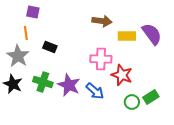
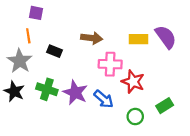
brown arrow: (102, 21) -> (92, 38), moved
green circle: (132, 102) -> (135, 117), moved

